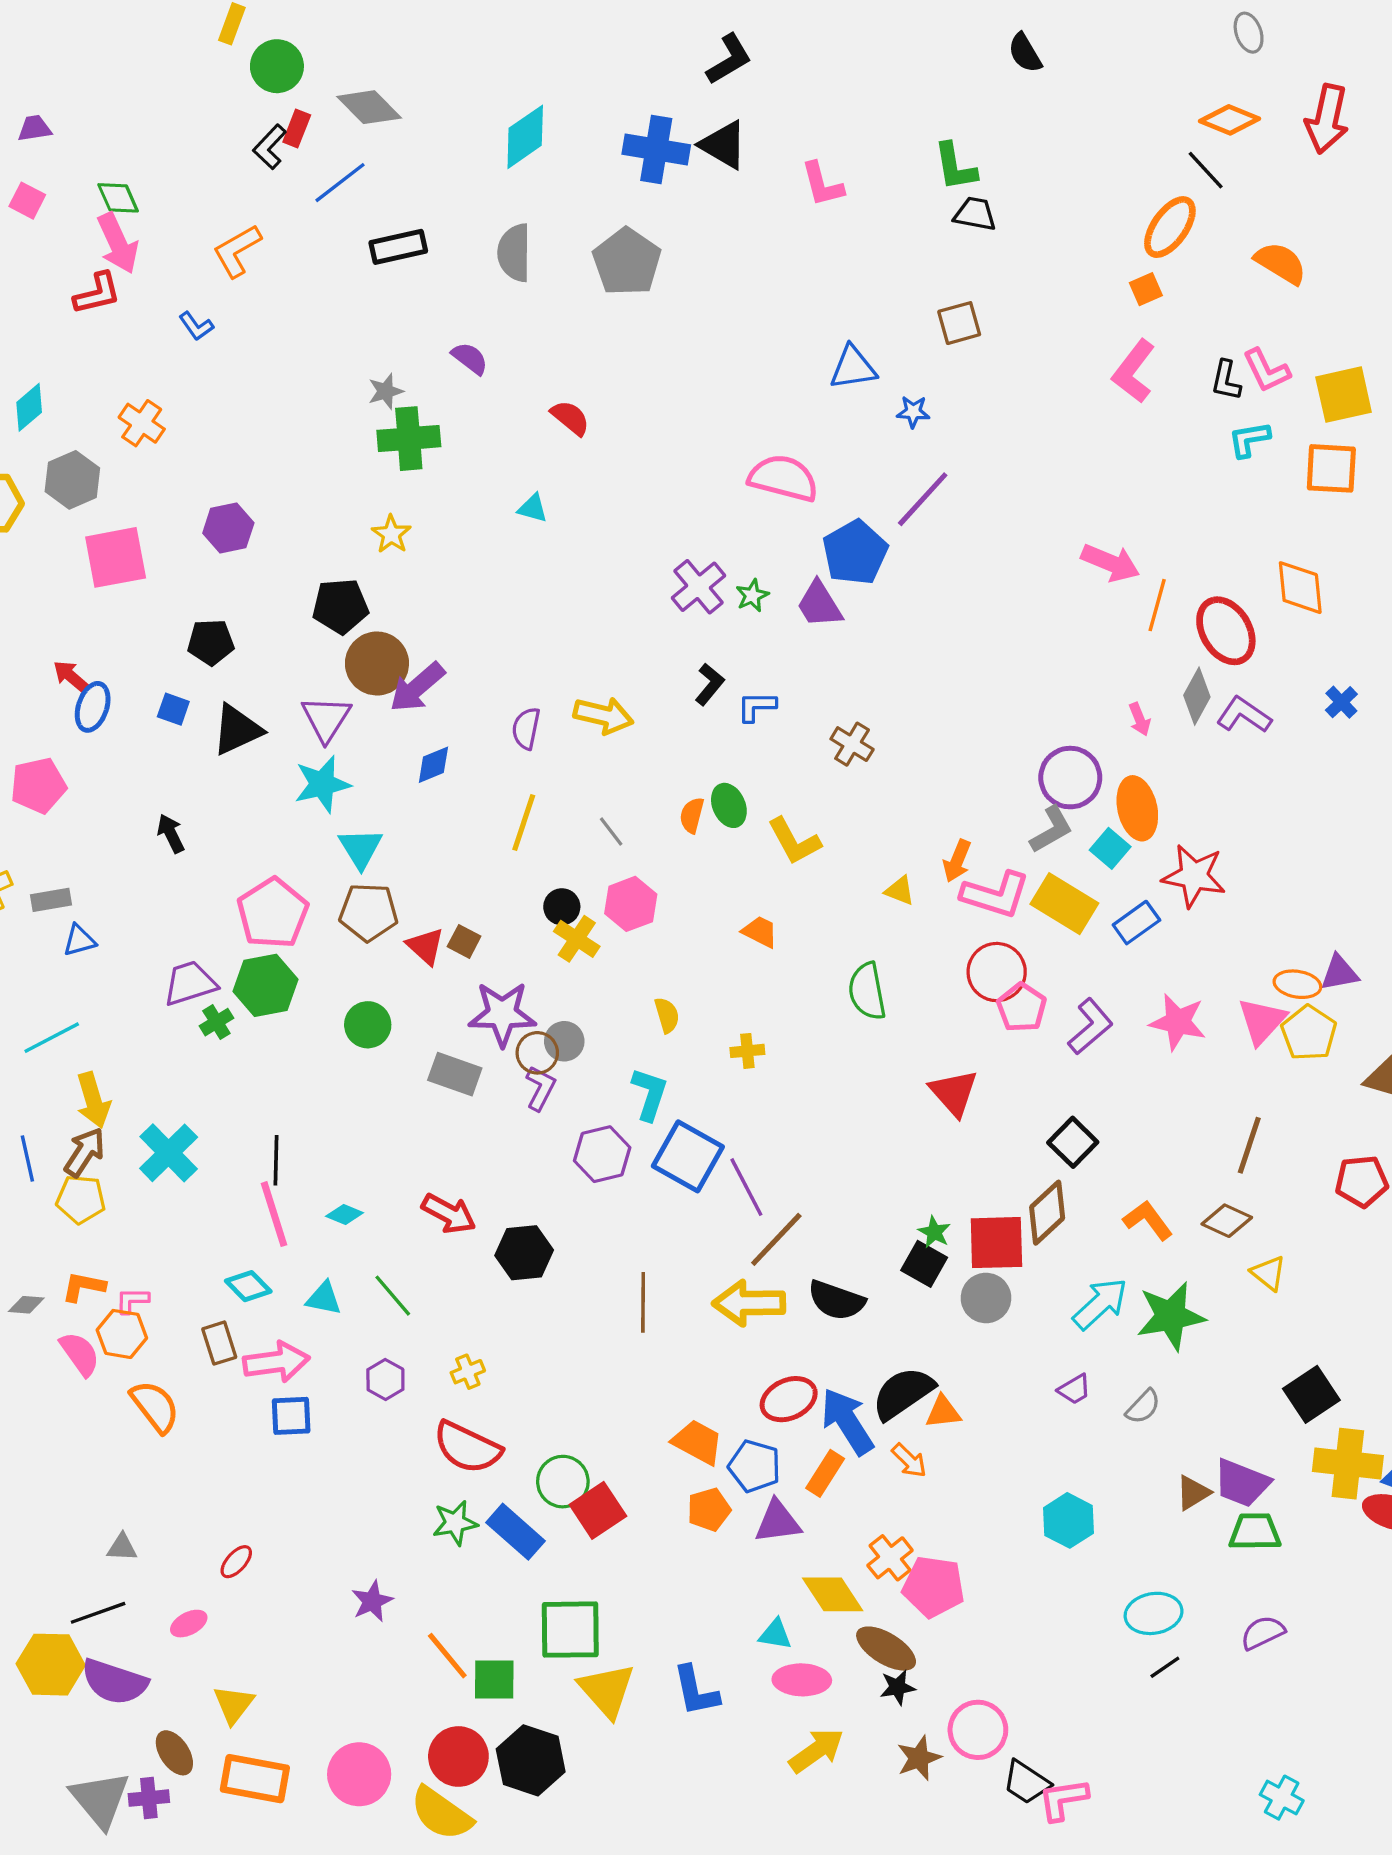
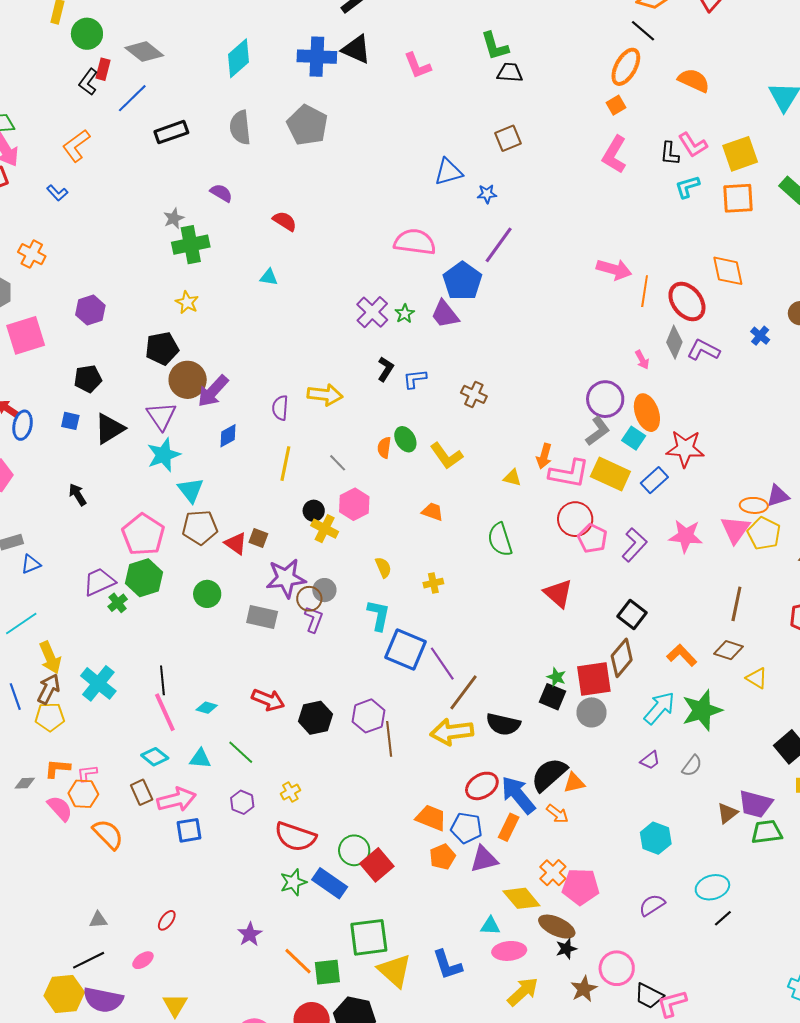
purple hexagon: (602, 1154) -> (369, 716), moved
purple semicircle: (1263, 1633) -> (652, 905), moved

